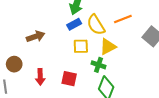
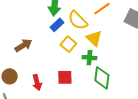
yellow square: (81, 46) -> (68, 44), turned -35
yellow triangle: (108, 47) -> (94, 38), turned -36

